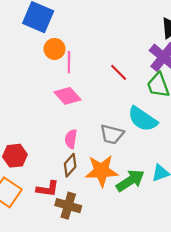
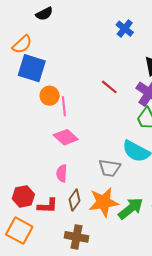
red line: (119, 72) -> (109, 87), moved
pink semicircle: (71, 139) -> (62, 173), moved
red L-shape: (48, 189) -> (48, 206), moved

